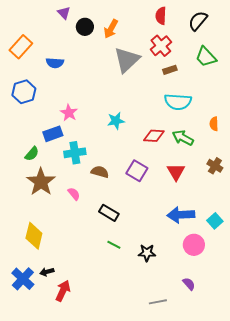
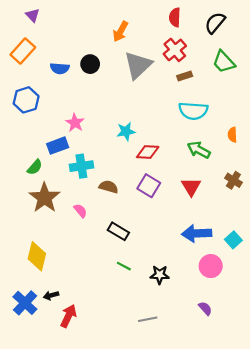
purple triangle: (64, 13) -> (33, 15), moved
black circle: (85, 27) -> (90, 64), moved
red diamond: (154, 136) -> (148, 152), moved
gray line: (158, 302) -> (148, 319), moved

